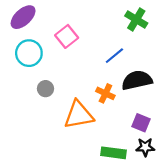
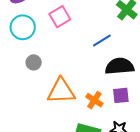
orange cross: (105, 93) -> (94, 100), moved
purple square: (141, 123) -> (121, 95), moved, turned -36

